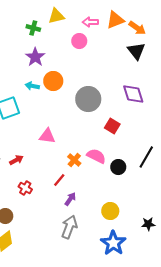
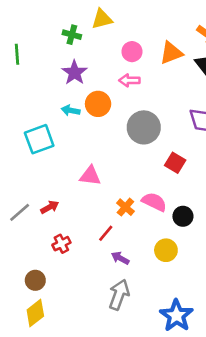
orange triangle: (115, 20) -> (171, 53), moved
pink arrow: (90, 22) -> (129, 80), moved
red cross: (25, 188) -> (61, 244), turned 32
purple arrow: (70, 199) -> (120, 258), turned -96
yellow circle: (110, 211) -> (166, 250), moved

